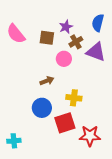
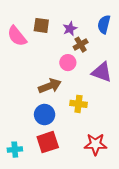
brown square: (47, 38) -> (41, 25), moved
purple triangle: (96, 52) -> (102, 72), moved
brown arrow: (47, 81) -> (50, 86), size x1.5
red square: (65, 123) -> (48, 142), moved

